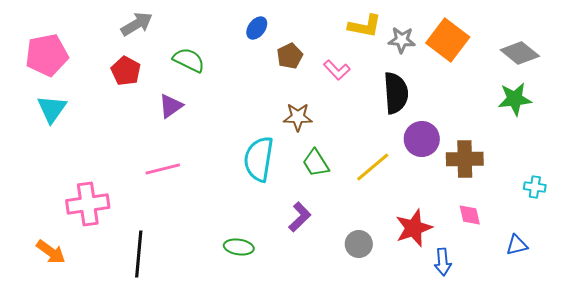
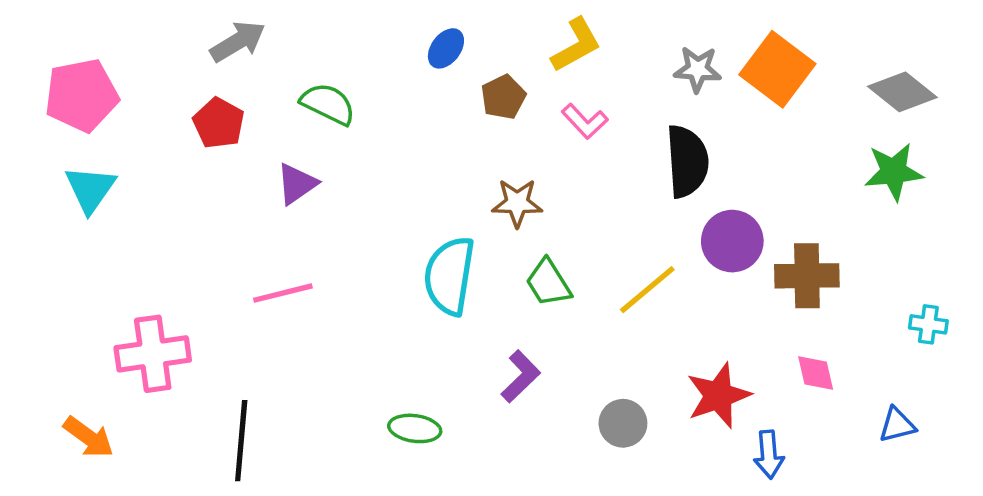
yellow L-shape: (365, 26) -> (576, 45), moved, turned -40

